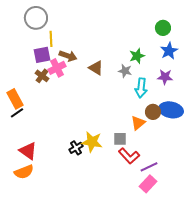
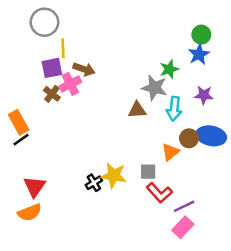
blue star: (169, 51) -> (199, 54), moved
brown triangle: (96, 68) -> (137, 110), moved, turned -35
gray star: (125, 71) -> (154, 88), size x1.5
red triangle: (28, 151) -> (35, 187), turned 30

